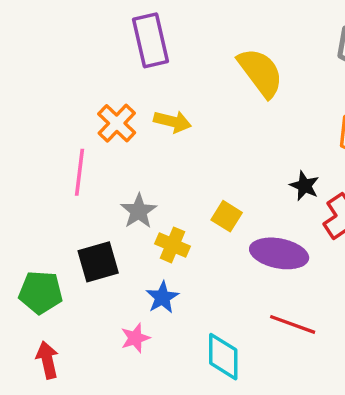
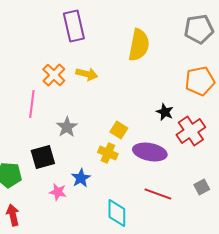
yellow semicircle: (260, 72) -> (139, 45), turned 48
yellow cross: (173, 245) -> (108, 153), moved
pink star: (135, 338) -> (58, 192), moved, turned 30

